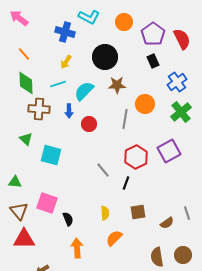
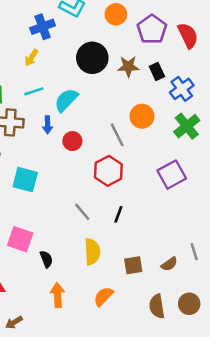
blue cross: (65, 32) -> (43, 27), turned -36
black rectangle: (153, 61) -> (157, 71), moved
yellow arrow: (66, 62) -> (31, 58), moved
brown star: (117, 85) -> (128, 66), moved
gray line: (125, 119) -> (117, 135), turned -36
red hexagon: (136, 157) -> (108, 171), moved
gray line: (103, 170) -> (82, 212), moved
brown square: (138, 212) -> (133, 265), moved
yellow semicircle: (105, 213) -> (92, 252), size x1.5
orange semicircle: (114, 238) -> (103, 296), moved

